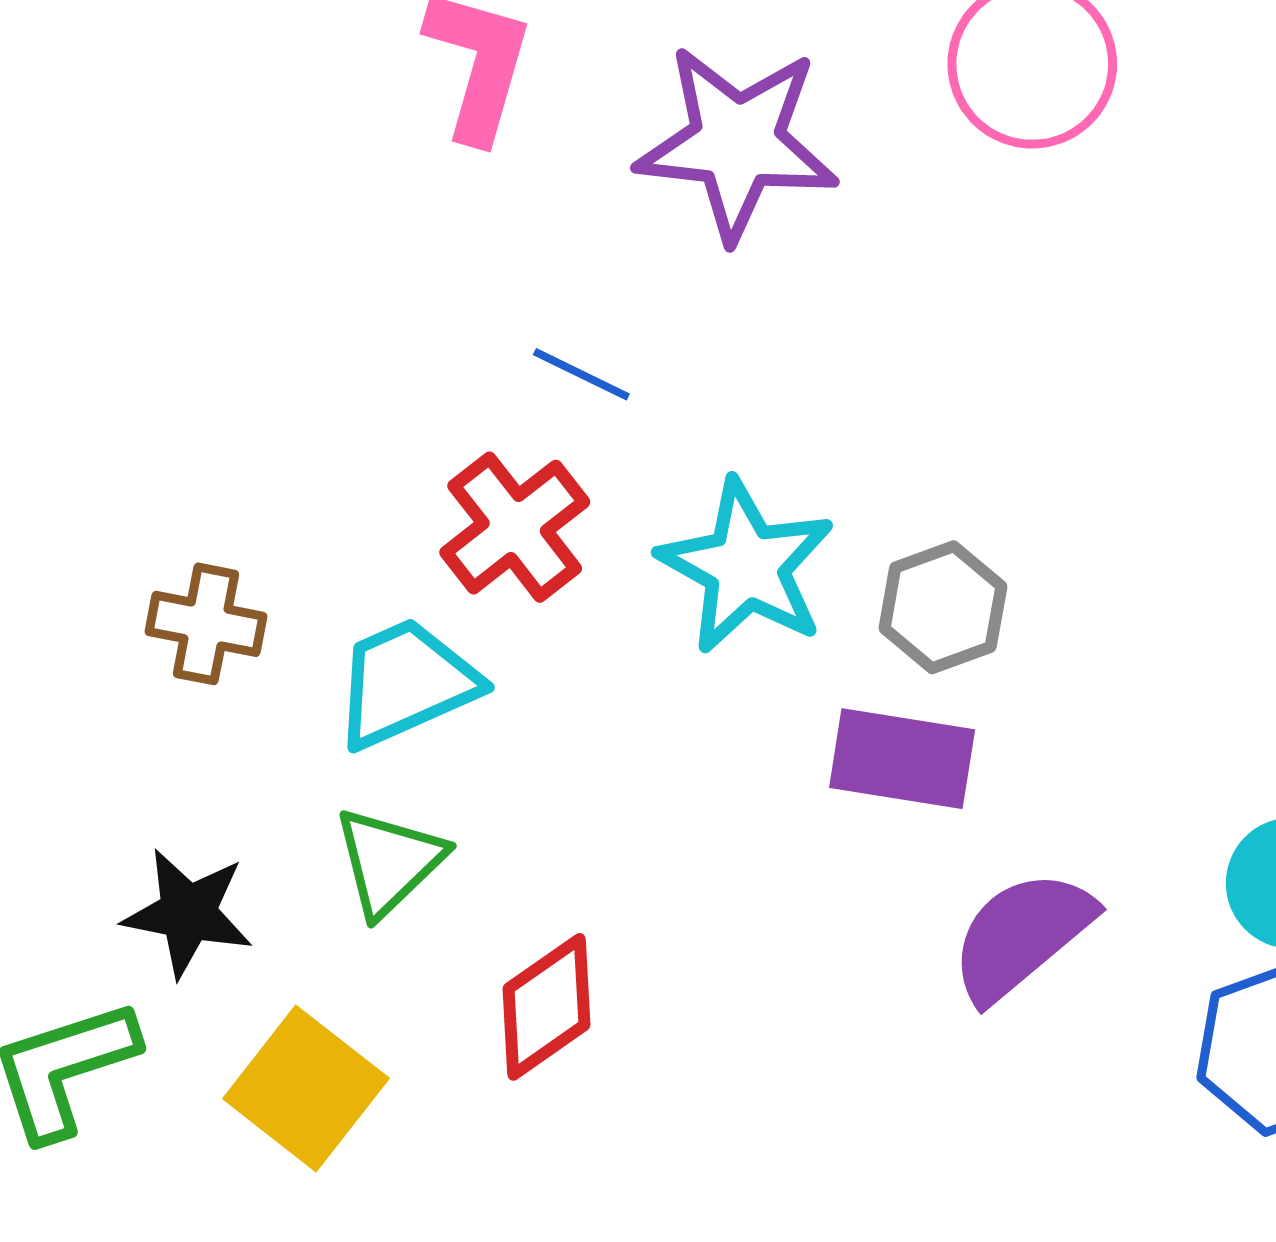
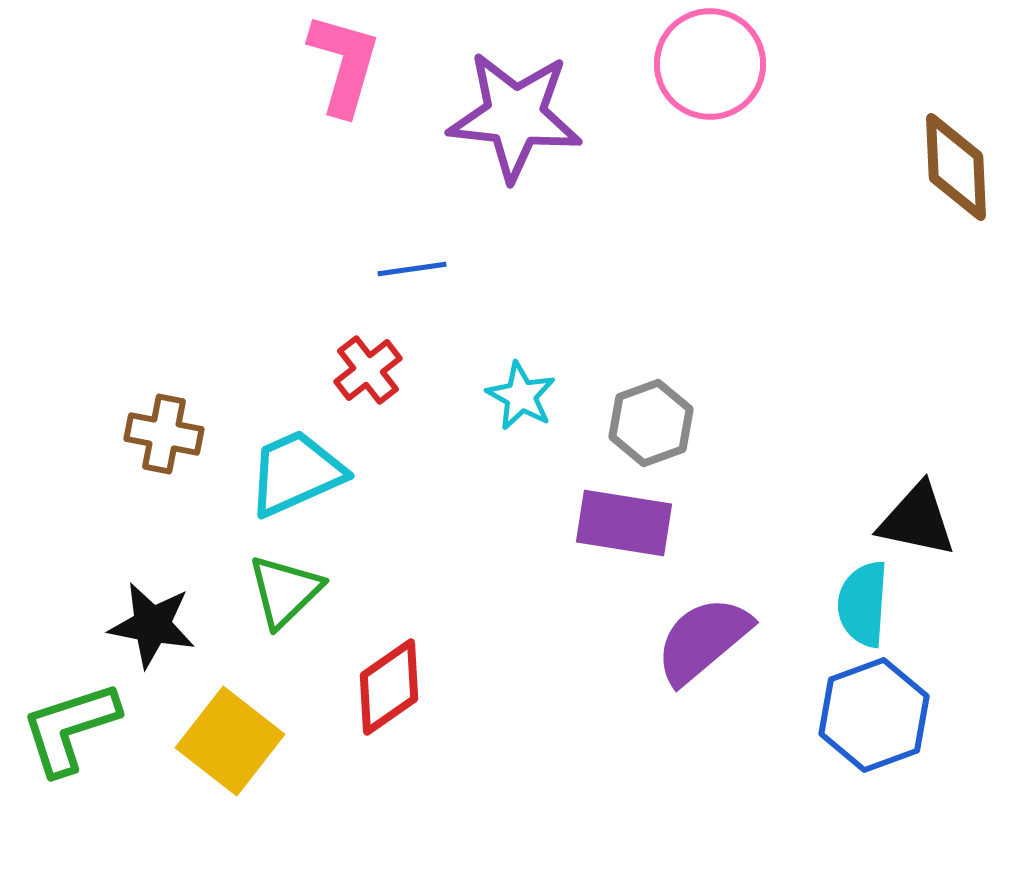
blue line: (581, 374) -> (412, 269), turned -34
red cross: (515, 527) -> (368, 370), size x0.7
cyan star: (746, 566) -> (521, 396), size x0.6

